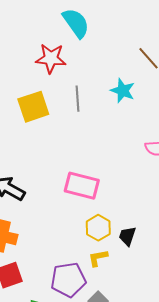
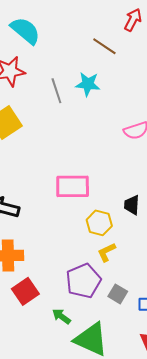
gray line: (77, 99) -> (56, 91), moved
black trapezoid: (127, 236) -> (132, 205), moved

